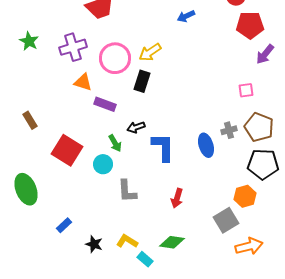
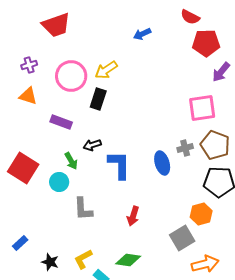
purple cross: (73, 47) -> (29, 65), size x0.6
orange triangle: (83, 82) -> (28, 96), moved
pink square: (246, 90) -> (202, 108), size x1.8
yellow L-shape: (127, 241) -> (83, 259), turned -60

